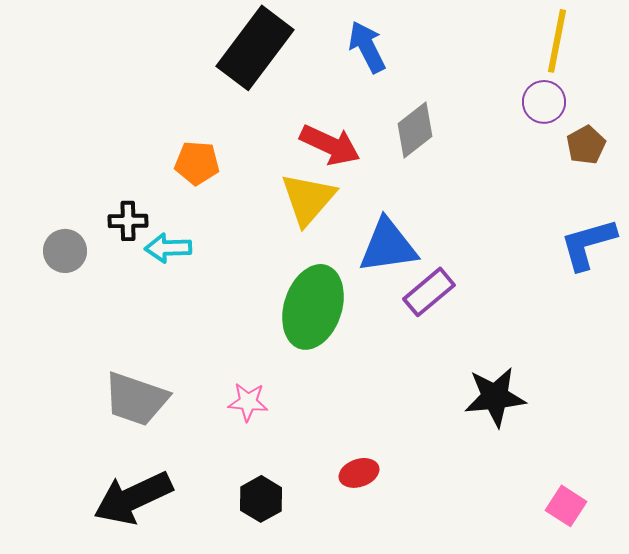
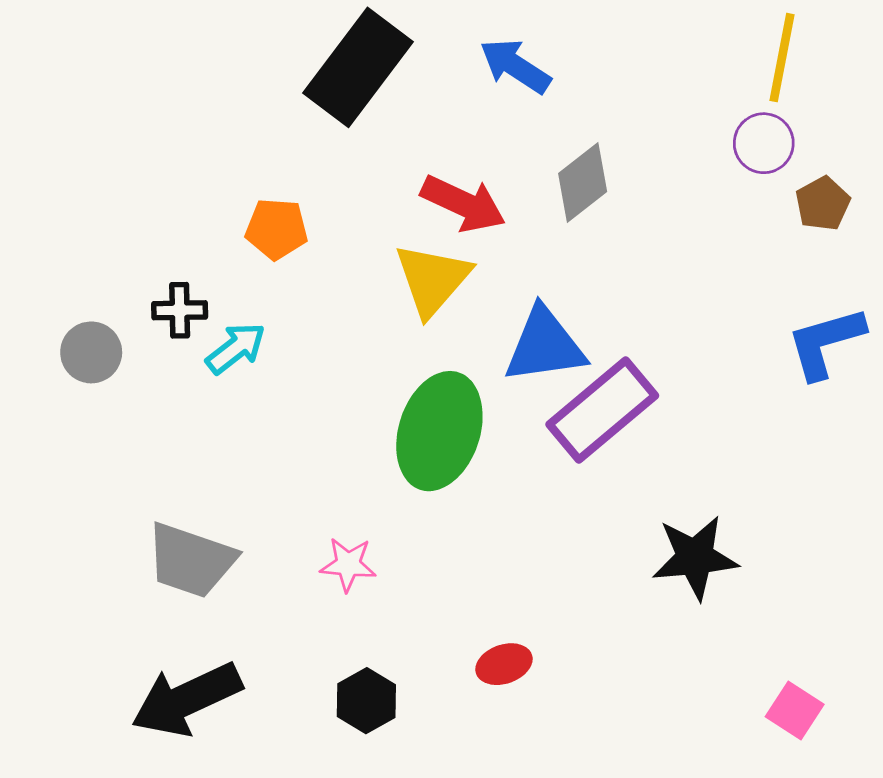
blue arrow: (367, 47) -> (515, 66), turned -30
cyan arrow: (168, 248) -> (236, 348), turned 144
purple rectangle: (429, 292) -> (602, 410), size x1.5

